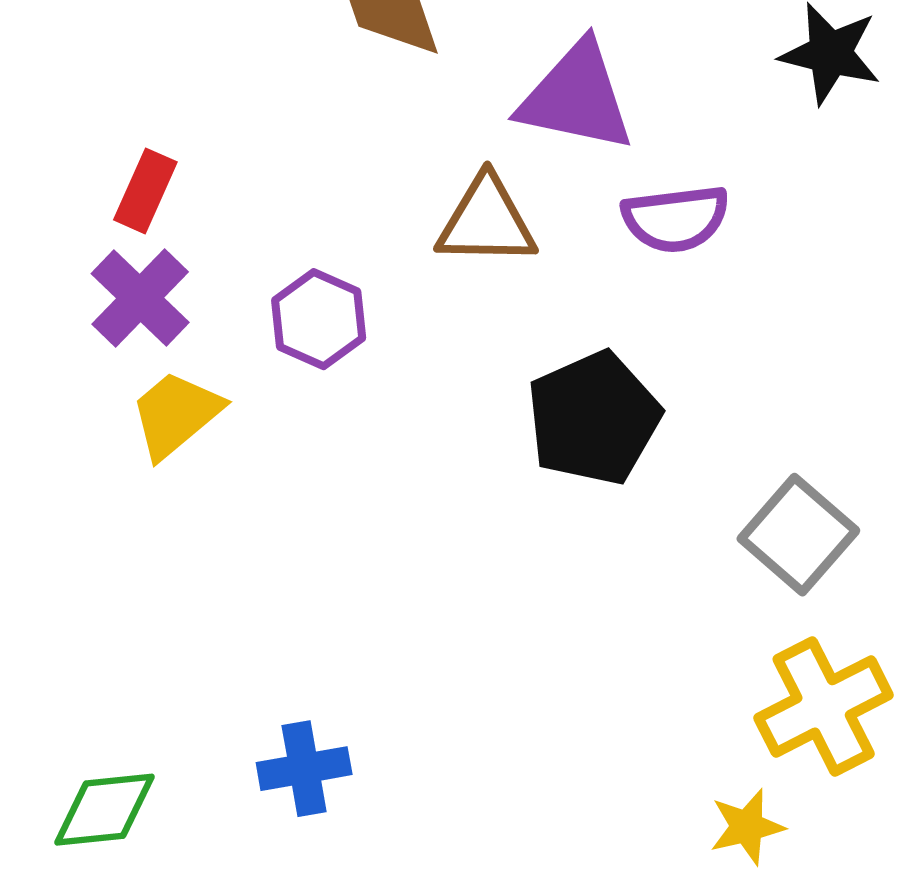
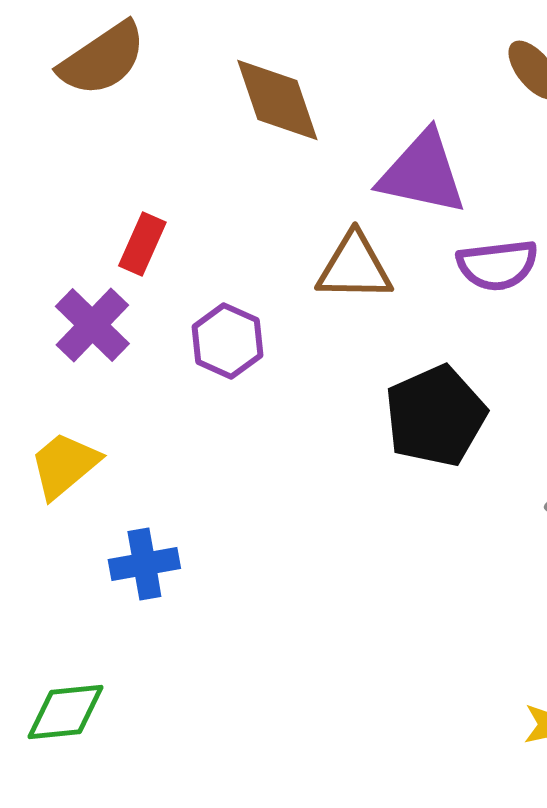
red rectangle: (145, 191) -> (142, 244), moved
yellow trapezoid: (176, 414) -> (64, 465), moved
blue cross: (304, 769) -> (144, 564), moved

